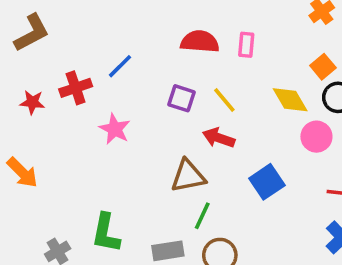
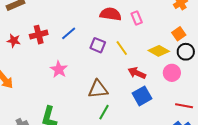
pink rectangle: (246, 45) -> (137, 18), turned -32
blue line: (120, 66) -> (69, 33), moved
yellow diamond: (290, 100) -> (159, 51), turned -35
pink star: (115, 129) -> (59, 69), moved
red arrow: (219, 138) -> (137, 73), moved

